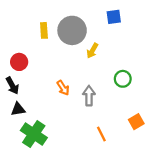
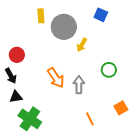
blue square: (114, 17) -> (101, 15), turned 32
yellow rectangle: (44, 30) -> (41, 16), moved
orange arrow: (63, 88) -> (56, 78), size x1.5

